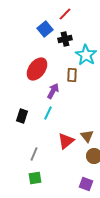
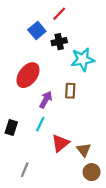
cyan star: (86, 55) -> (83, 59), turned 30
brown rectangle: (72, 75) -> (70, 91), moved
red triangle: (66, 141) -> (60, 143), moved

